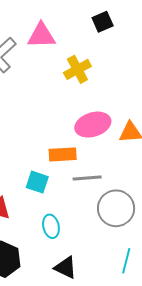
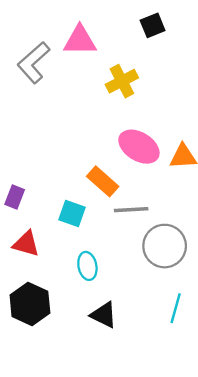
pink ellipse: (93, 125) -> (139, 147), turned 48
orange rectangle: (63, 154) -> (103, 181), turned 44

